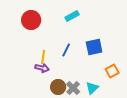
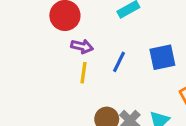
purple arrow: (42, 68) -> (82, 46), moved

